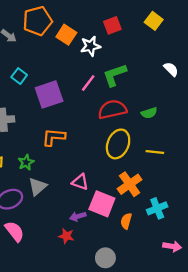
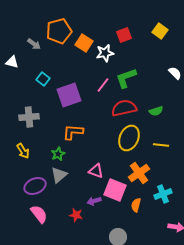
green star: (26, 162) -> (58, 154), moved
red star: (66, 236) -> (76, 215), moved

